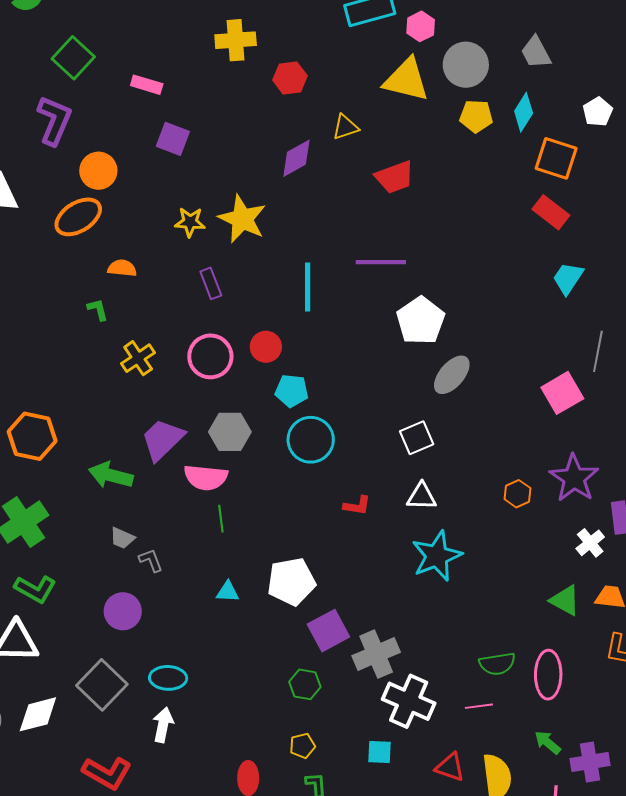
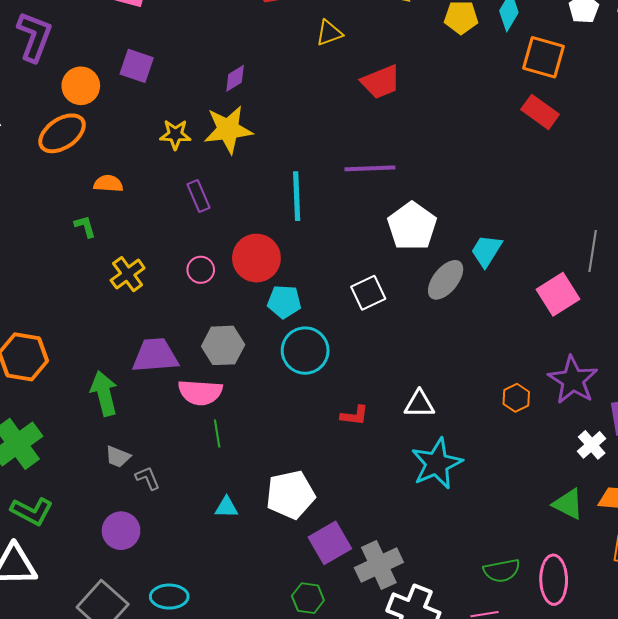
purple square: (173, 139) -> (137, 66), moved
purple diamond: (296, 158) -> (235, 78), moved, size x0.7
yellow star: (242, 219) -> (228, 129), turned -30
cyan trapezoid: (568, 278) -> (486, 251), moved
red circle: (266, 347) -> (256, 258), size x1.5
pink circle: (210, 356) -> (201, 270), size x0.6
white square: (417, 438) -> (368, 293), moved
purple trapezoid: (163, 440) -> (155, 356), turned 42
green arrow: (111, 475) -> (104, 393), turned 63

